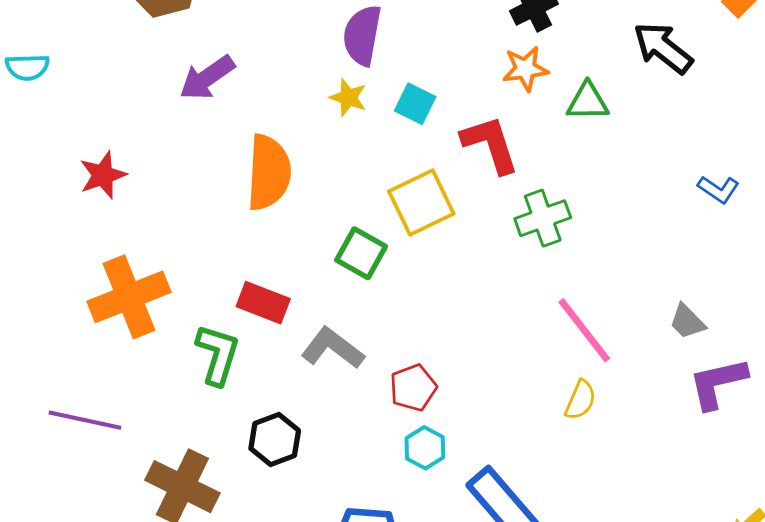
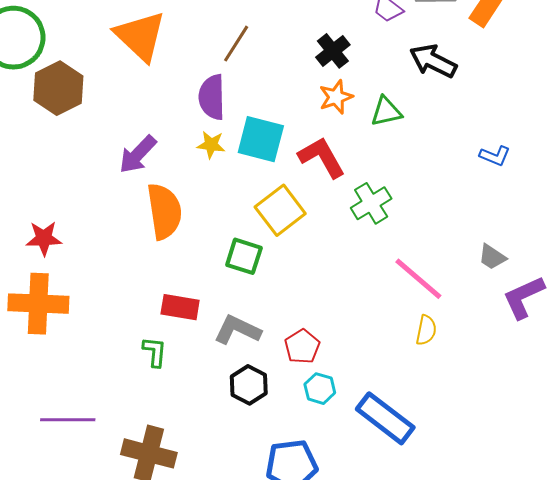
purple arrow: (207, 78) -> (138, 154), moved
cyan square: (415, 104) -> (261, 139), size x1.6
red star: (103, 175) -> (44, 238), turned 30
orange cross: (129, 297) -> (38, 304), moved, turned 36
green L-shape: (218, 354) -> (155, 352), size x0.7
black hexagon: (275, 439) -> (249, 385), moved

